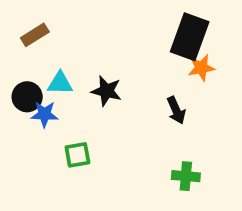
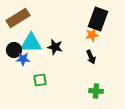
brown rectangle: (35, 35) -> (18, 18), size x1.6
orange star: (201, 68) -> (92, 35), moved
cyan triangle: (60, 83) -> (31, 43), size x1.6

